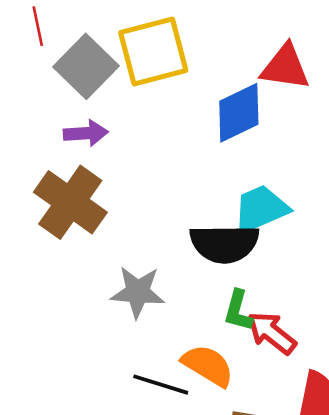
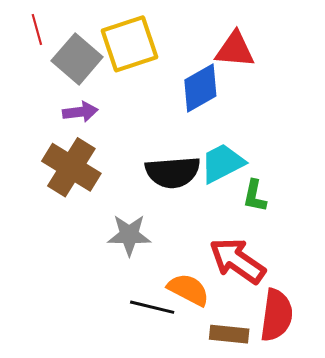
black semicircle: (224, 244) -> (173, 172), moved
green L-shape: (238, 311) -> (255, 196), moved
red arrow: (272, 333) -> (237, 261), size x1.4

